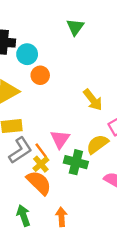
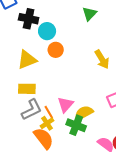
yellow arrow: (93, 100) -> (102, 59), moved
yellow semicircle: (97, 144) -> (84, 113), moved

